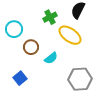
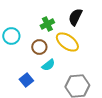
brown circle: (31, 47) -> (39, 47), moved
blue square: (20, 78) -> (26, 80), moved

